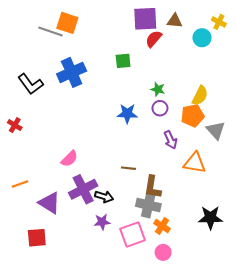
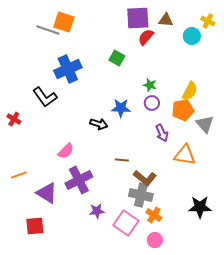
green square: (123, 61) -> (117, 58), turned 35
black L-shape: (31, 84) -> (45, 97), moved
brown L-shape: (153, 187) -> (145, 178), turned -60
black arrow: (104, 197) -> (99, 124), moved
pink square: (133, 234) -> (126, 223), turned -35

